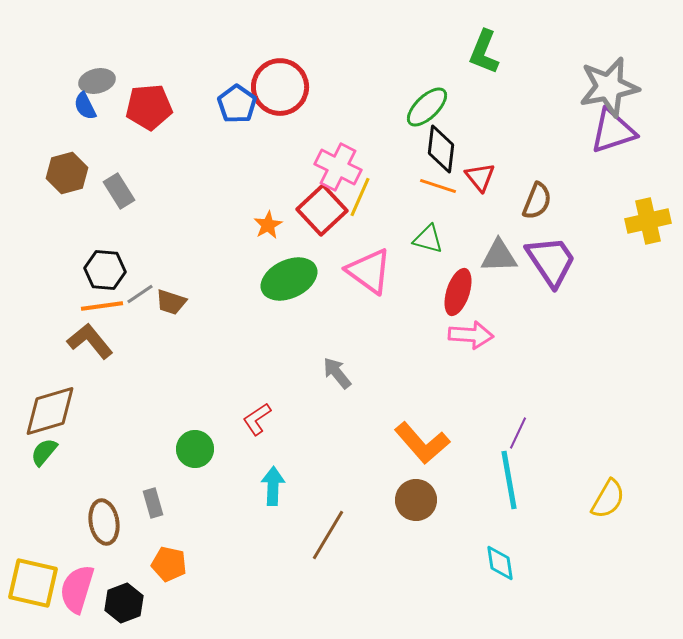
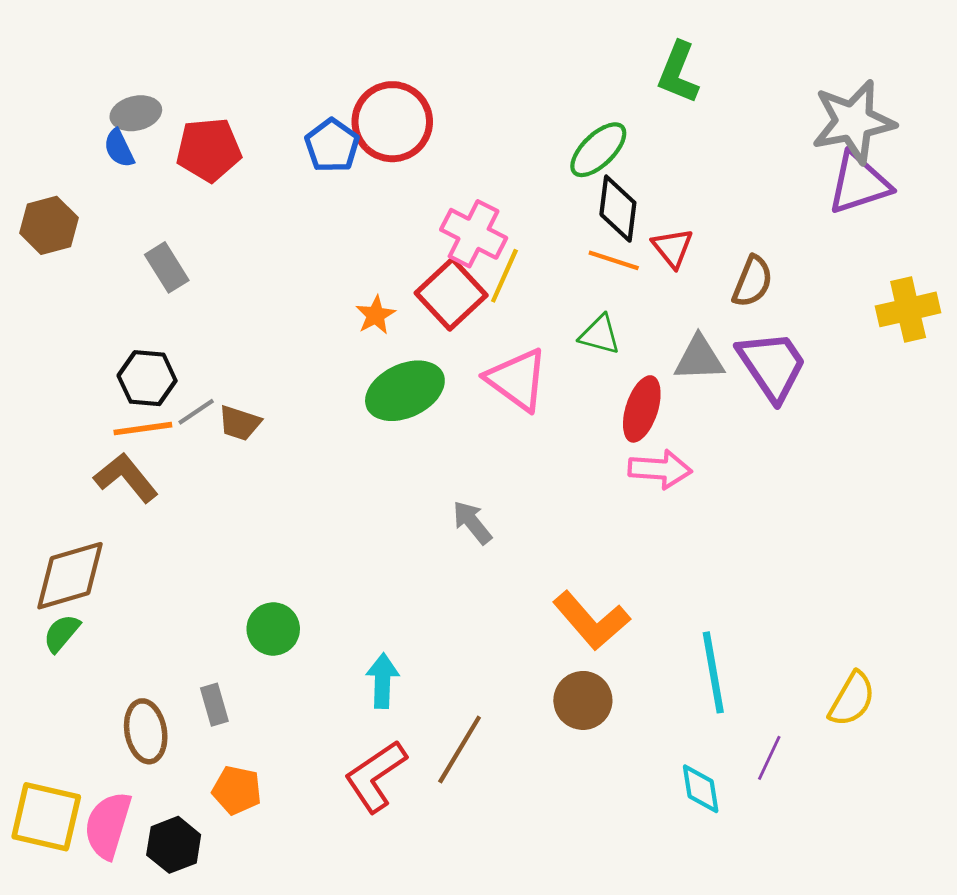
brown hexagon: (67, 173) -> (49, 225), moved
red L-shape: (257, 419) -> (375, 776), moved, size x1.6
purple line: (518, 433) -> (769, 758), moved

